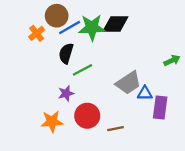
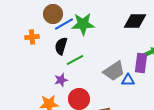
black diamond: (115, 24) -> (135, 21), moved
orange cross: (37, 33) -> (32, 37), moved, turned 32
purple rectangle: (160, 107) -> (141, 63), moved

